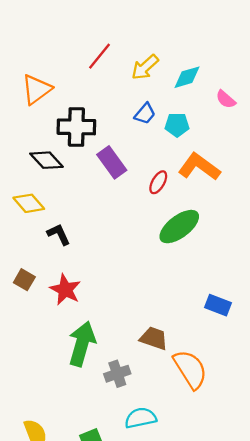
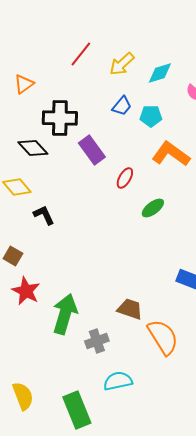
orange triangle: (37, 89) -> (24, 84), size x0.7
red ellipse: (158, 182) -> (125, 178), moved
green ellipse: (179, 227) -> (153, 208), size x0.6
red star: (65, 290) -> (26, 291), moved

